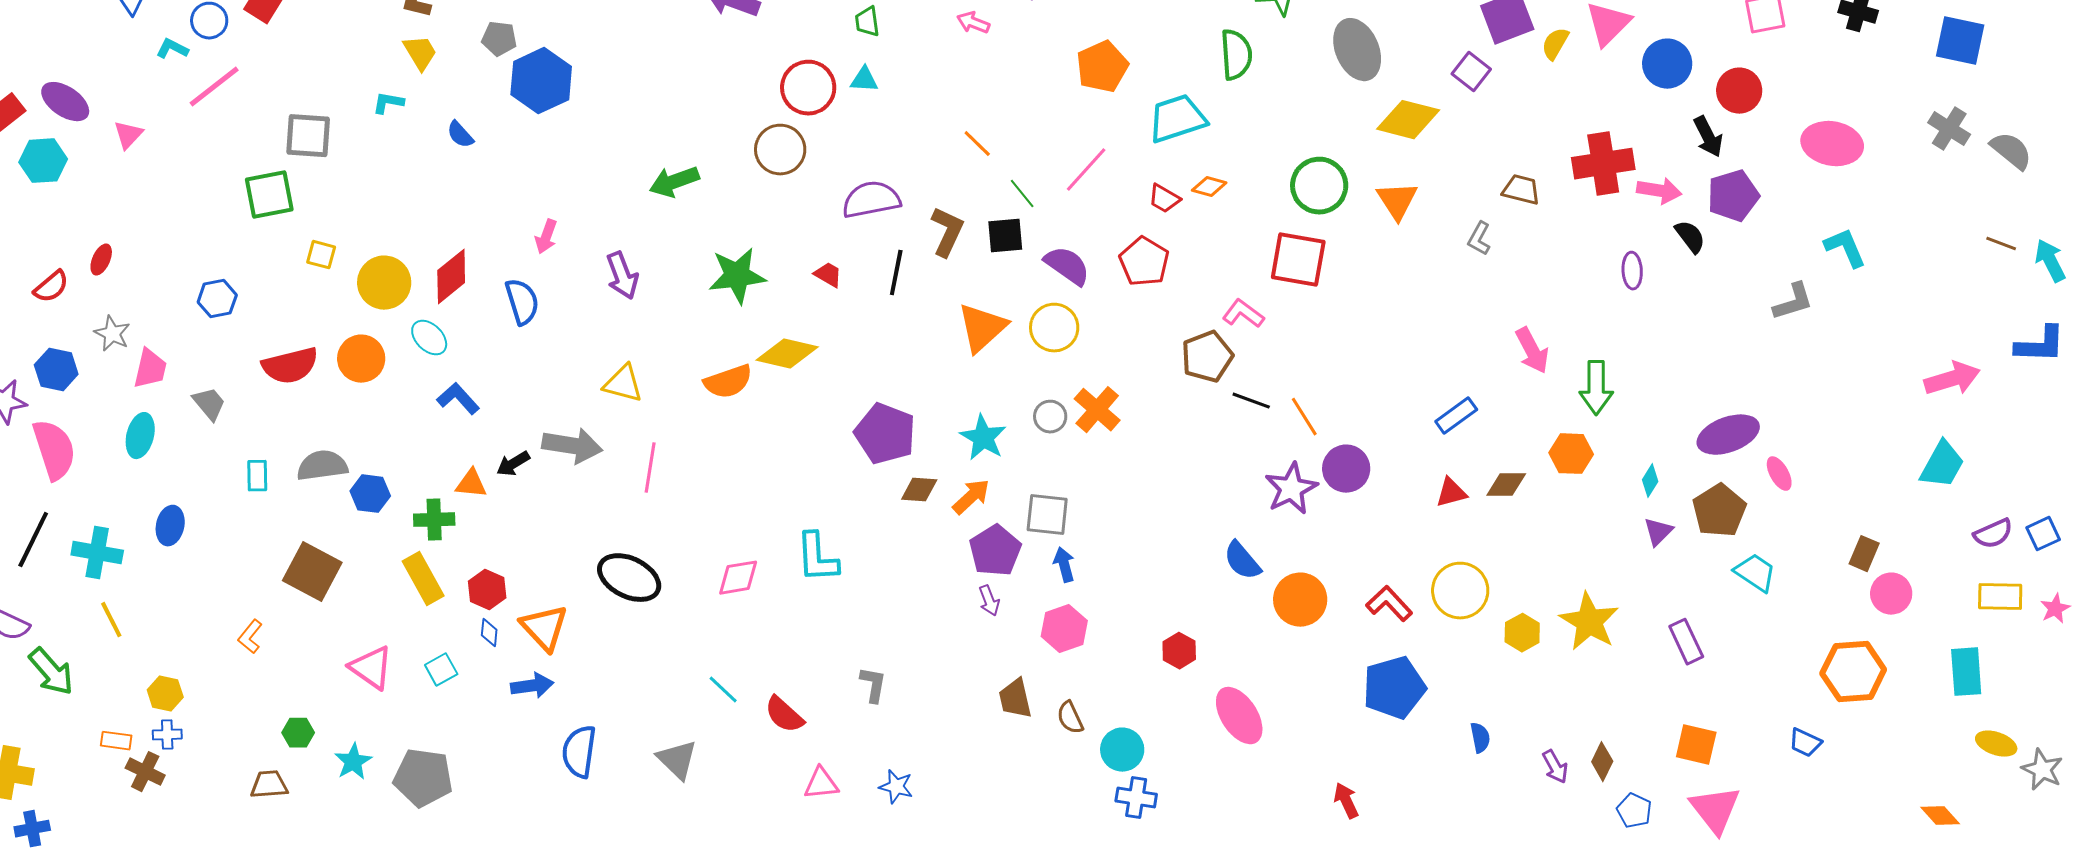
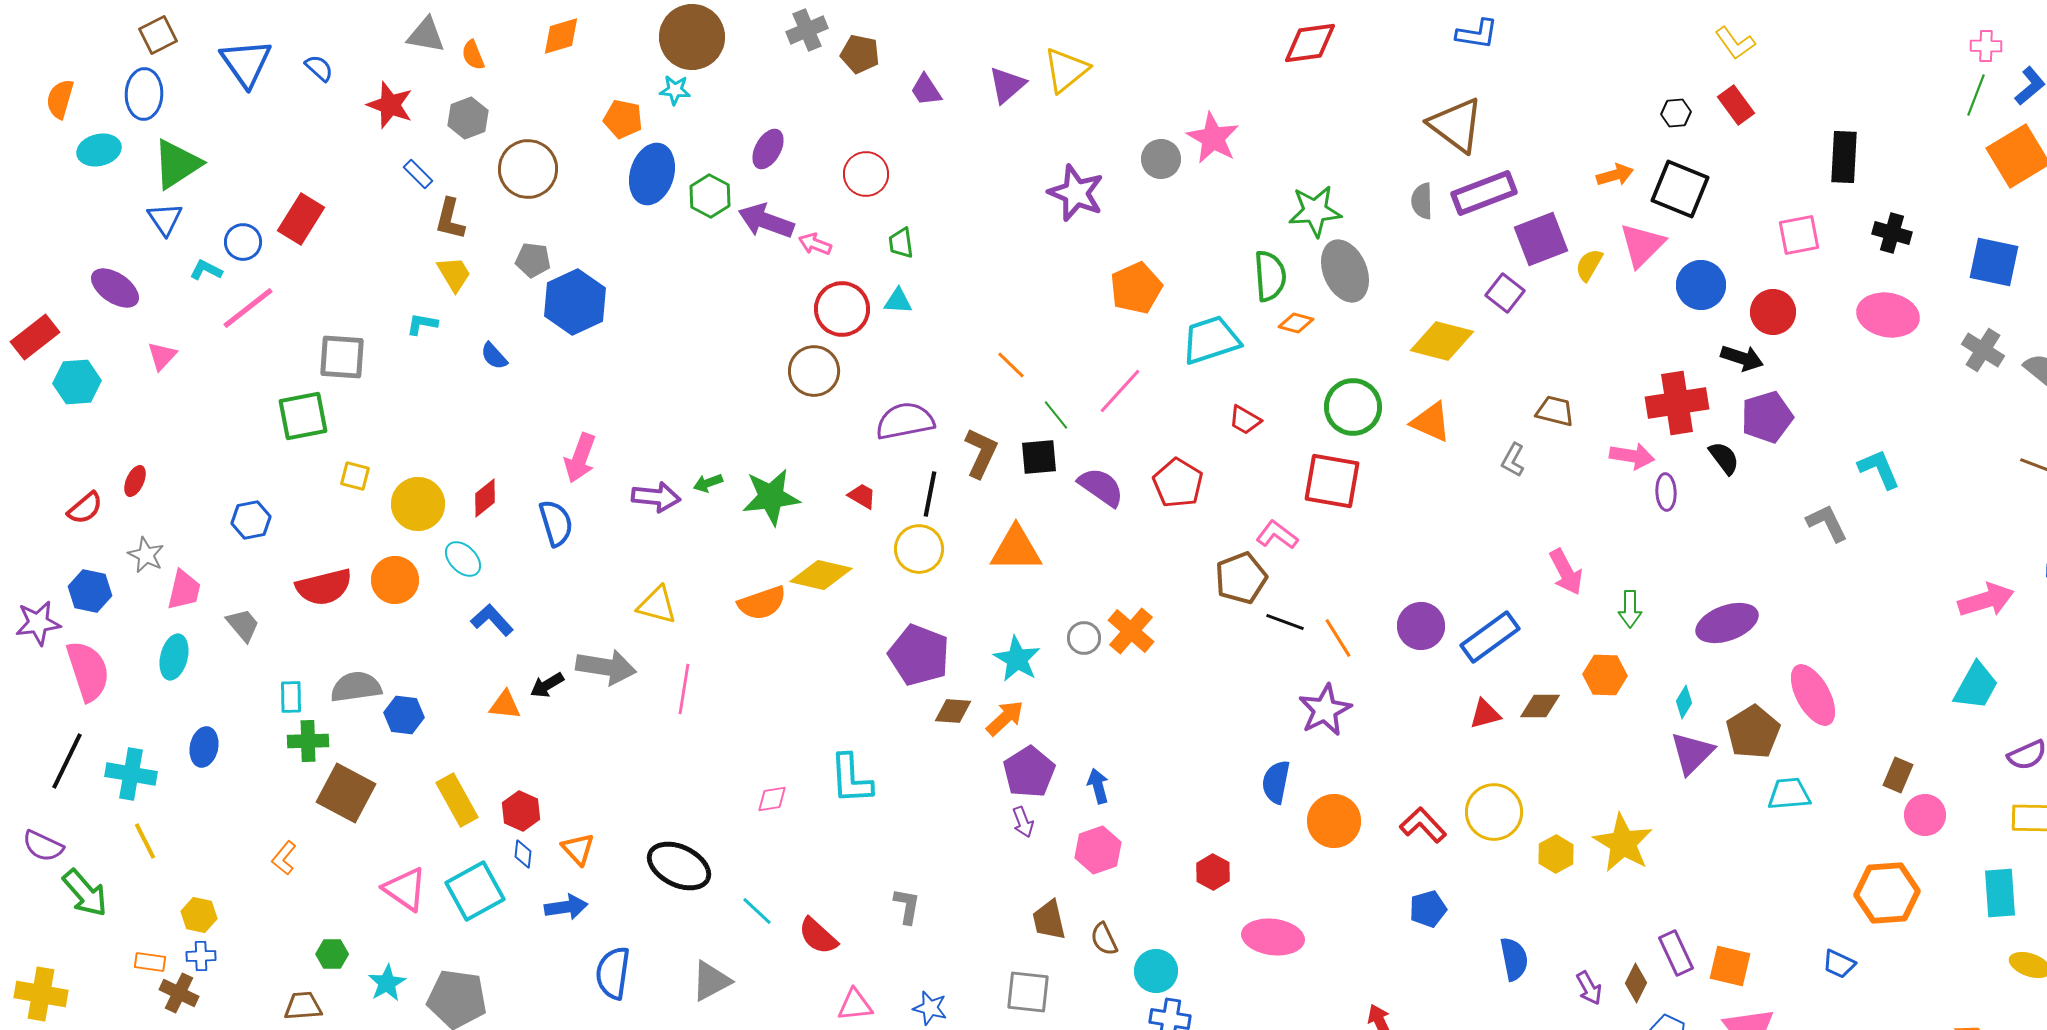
pink arrow: (973, 23) -> (815, 244), moved
gray ellipse: (1357, 50) -> (1345, 271), moved
purple ellipse: (65, 102) -> (115, 288), moved
black arrow: (1708, 137) -> (1742, 358), turned -45
pink ellipse: (1832, 144) -> (1888, 315), moved
red cross: (1603, 164) -> (1677, 403), moved
green arrow: (674, 182) -> (708, 483), moved, size x0.6
orange diamond: (1209, 187) -> (1296, 323), moved
pink arrow: (1659, 191) -> (1632, 456), moved
red trapezoid: (1164, 199) -> (1245, 420), moved
orange triangle: (1397, 201) -> (1431, 422), turned -33
pink arrow: (546, 237) -> (580, 458), size x1.4
purple arrow: (622, 276) -> (656, 497), turned -63
red diamond: (451, 277) -> (485, 498), size x0.7
gray L-shape: (1793, 302) -> (1827, 523), turned -99
orange triangle: (982, 328) -> (1016, 549), turned 42
yellow circle: (1054, 328) -> (919, 549), moved
green arrow: (1596, 388) -> (1630, 609), size x0.7
blue rectangle: (1456, 416) -> (1490, 637), size x1.4
purple ellipse: (1728, 435) -> (1727, 623), moved
purple circle: (1346, 469) -> (1421, 626), moved
pink ellipse: (1779, 474) -> (1813, 695), size x1.8
gray square: (1047, 515) -> (1028, 992), moved
green cross: (434, 520) -> (308, 741), moved
purple triangle: (1658, 532) -> (1692, 753), size x1.5
blue semicircle: (1242, 561) -> (1276, 782), turned 51
cyan trapezoid: (1755, 573) -> (1789, 794), turned -39
black ellipse: (629, 578) -> (679, 866), moved
pink diamond: (738, 578) -> (772, 799), size x0.7
orange triangle: (544, 628) -> (578, 849), size x0.7
purple rectangle: (1686, 642) -> (1676, 953), moved
cyan square: (441, 670) -> (475, 891), size x1.8
blue pentagon: (1394, 688) -> (1428, 909), size x0.6
pink ellipse: (1239, 716) -> (1273, 937), turned -50
blue semicircle: (1480, 738) -> (1514, 959), size x1.4
gray triangle: (677, 760) -> (711, 981), turned 48

